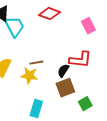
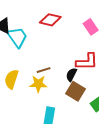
brown square: (65, 88) -> (75, 91), turned -30

